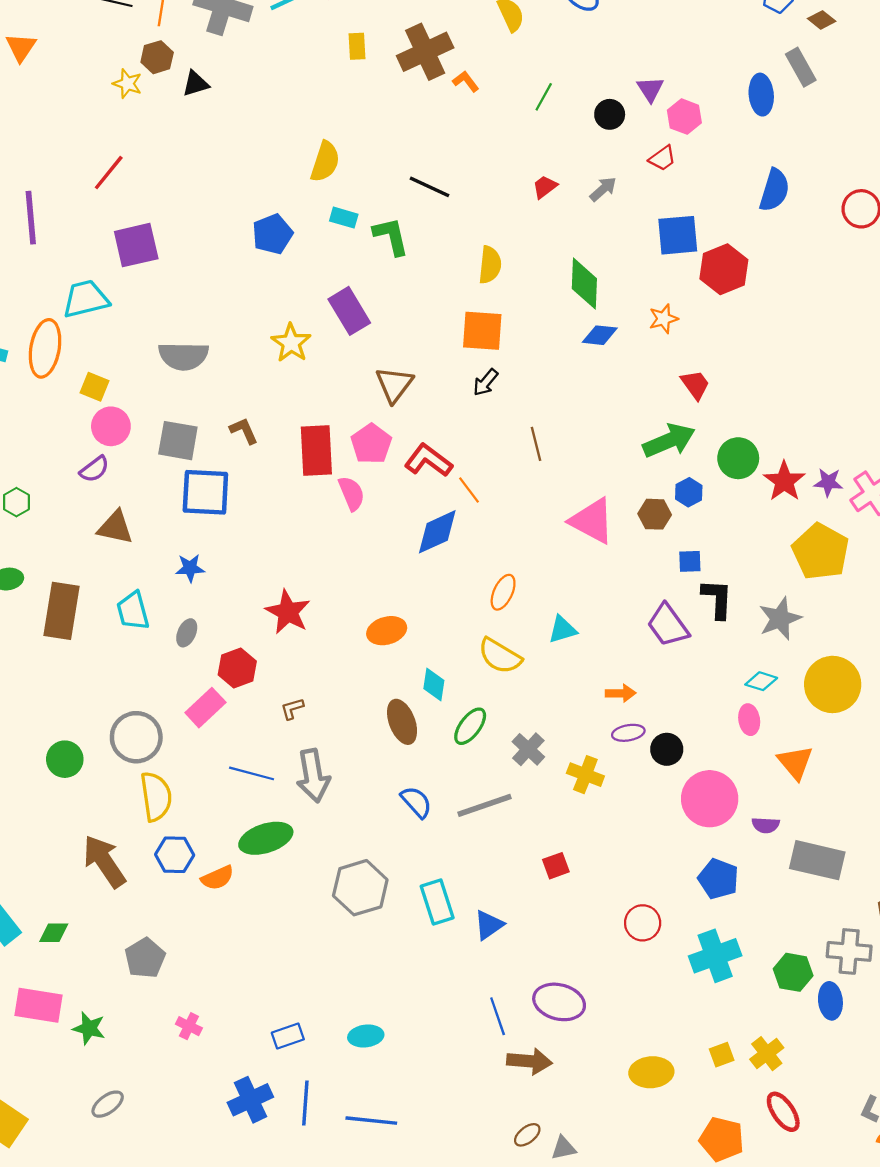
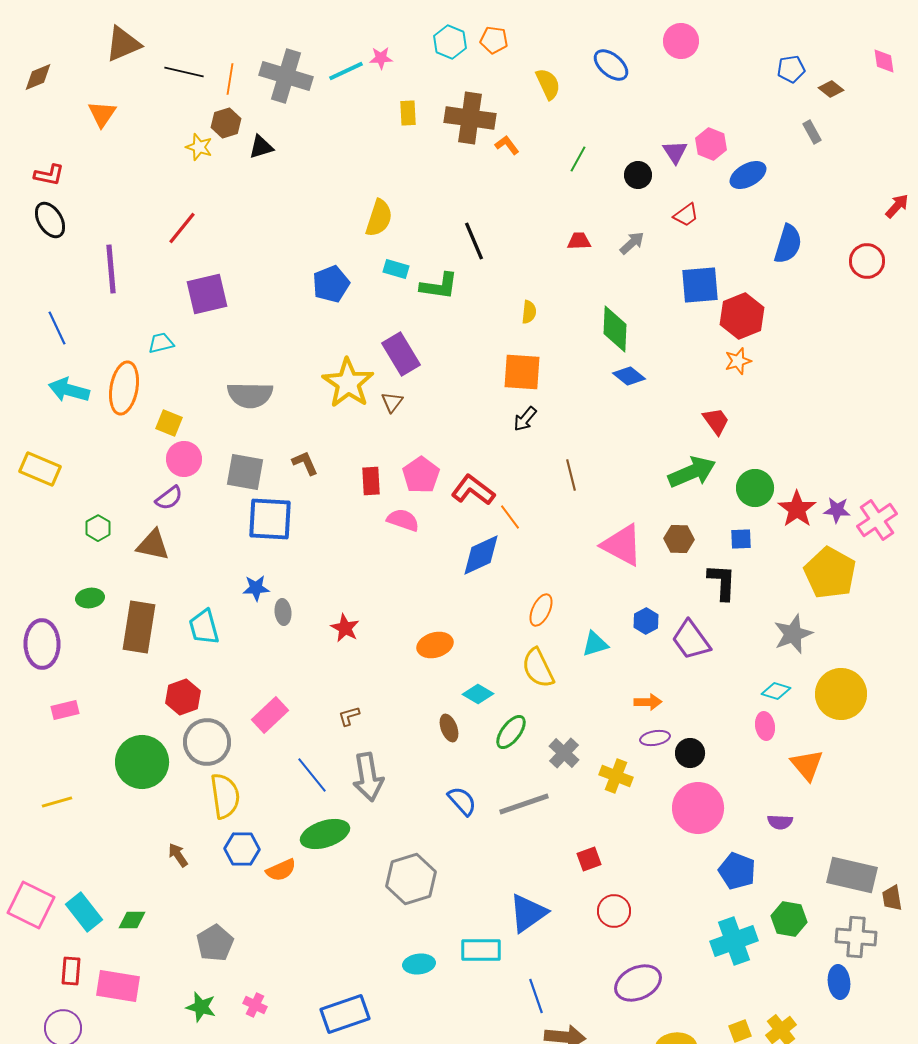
brown cross: (425, 52) -> (470, 118), turned 33
gray rectangle: (801, 67) -> (812, 132), size x0.7
blue ellipse: (761, 95) -> (748, 175), moved, turned 66
pink hexagon: (684, 117) -> (711, 144), moved
black line: (429, 187) -> (474, 241), turned 42
red trapezoid: (545, 187) -> (579, 241), turned 35
green L-shape: (391, 236) -> (439, 286), turned 111
yellow semicircle: (490, 265) -> (529, 312), size x0.7
cyan trapezoid: (86, 299) -> (161, 343), size x0.6
orange star: (663, 319) -> (738, 361), moved
blue diamond: (600, 335) -> (629, 376), turned 32
yellow star: (291, 343) -> (348, 383), size x1.4
brown triangle: (394, 385) -> (392, 402), moved, size x0.6
red rectangle: (316, 450) -> (371, 481), size x0.6
blue hexagon: (689, 492) -> (646, 621), moved
pink semicircle: (351, 493) -> (403, 520), turned -48
brown triangle: (115, 527) -> (153, 545), moved
blue square: (690, 561) -> (741, 539), moved
black L-shape: (717, 599) -> (722, 582), moved
red star: (288, 612) -> (345, 628), size x0.7
gray ellipse: (187, 633) -> (283, 612), moved, turned -30
yellow semicircle: (500, 656) -> (538, 668), turned 33
red hexagon: (237, 668) -> (183, 697), moved
cyan diamond: (434, 684) -> (478, 694), turned -68
brown ellipse: (402, 722) -> (449, 728), size x0.7
green circle: (65, 759) -> (142, 762), size x1.6
blue line: (252, 773) -> (312, 775), turned 36
pink circle: (710, 799) -> (698, 808), moved
gray rectangle: (817, 860) -> (852, 875), moved
brown arrow: (104, 861) -> (178, 855), size x0.5
cyan rectangle: (437, 902) -> (481, 950), moved, turned -72
red circle: (643, 923) -> (614, 911), moved
blue triangle: (489, 925) -> (528, 913), size x1.4
green hexagon: (793, 972) -> (789, 919), moved
purple ellipse: (559, 1002) -> (638, 983), moved, turned -39
green star: (89, 1028) -> (201, 1007), moved
blue rectangle: (288, 1036) -> (345, 1014), size x1.6
cyan ellipse: (366, 1036) -> (419, 964), moved

